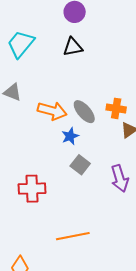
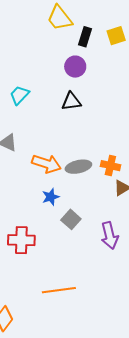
cyan trapezoid: (21, 44) -> (19, 95), size x0.7
gray ellipse: (84, 112) -> (78, 167), turned -65
blue star: (70, 136) -> (51, 197), moved

